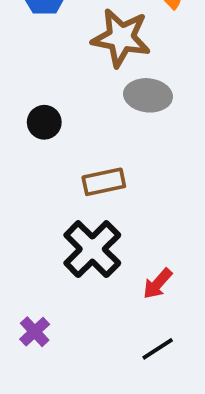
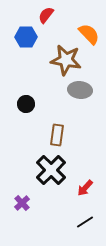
brown rectangle: (104, 182) -> (57, 135), turned -70
purple cross: (35, 332) -> (22, 203), moved

